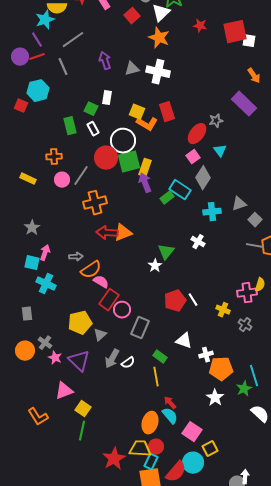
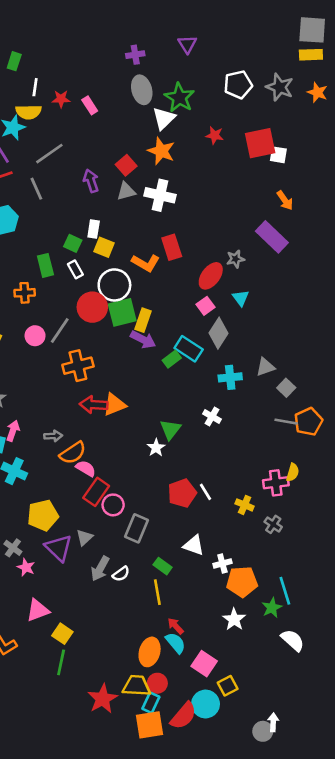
red square: (132, 16) -> (126, 165), moved
yellow square: (137, 112) -> (104, 247), moved
orange cross: (54, 157) -> (25, 293), moved
purple arrow: (145, 183) -> (143, 340), turned 138
yellow pentagon: (80, 323) -> (43, 515), moved
purple triangle: (79, 361) -> (58, 548), moved

